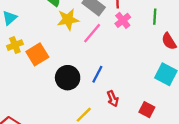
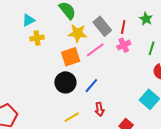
yellow cross: (15, 45) -> (37, 38), moved
orange square: (37, 54) -> (71, 57), moved

